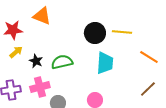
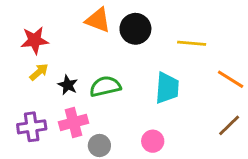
orange triangle: (42, 16) -> (98, 20), moved
black circle: (95, 33) -> (135, 29), moved

